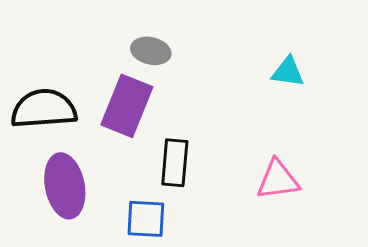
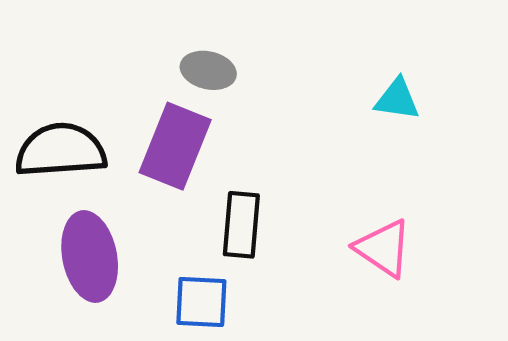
pink triangle: (278, 180) -> (383, 248), turned 42

